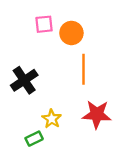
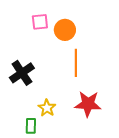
green rectangle: (34, 139) -> (31, 126), turned -63

